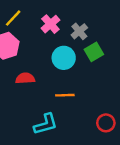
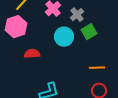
orange line: (65, 95) -> (97, 68), moved

